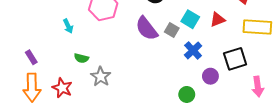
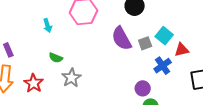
red triangle: (217, 20) -> (182, 50), moved
gray square: (172, 30) -> (145, 43), turned 32
purple circle: (210, 76) -> (143, 88), moved

